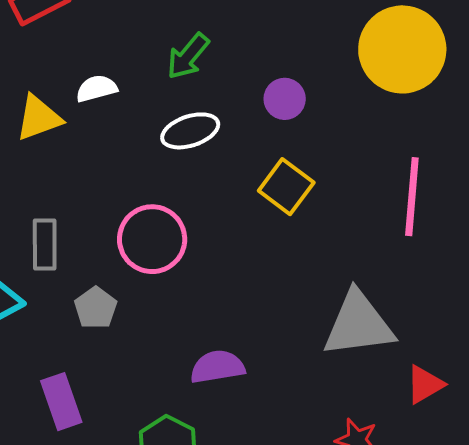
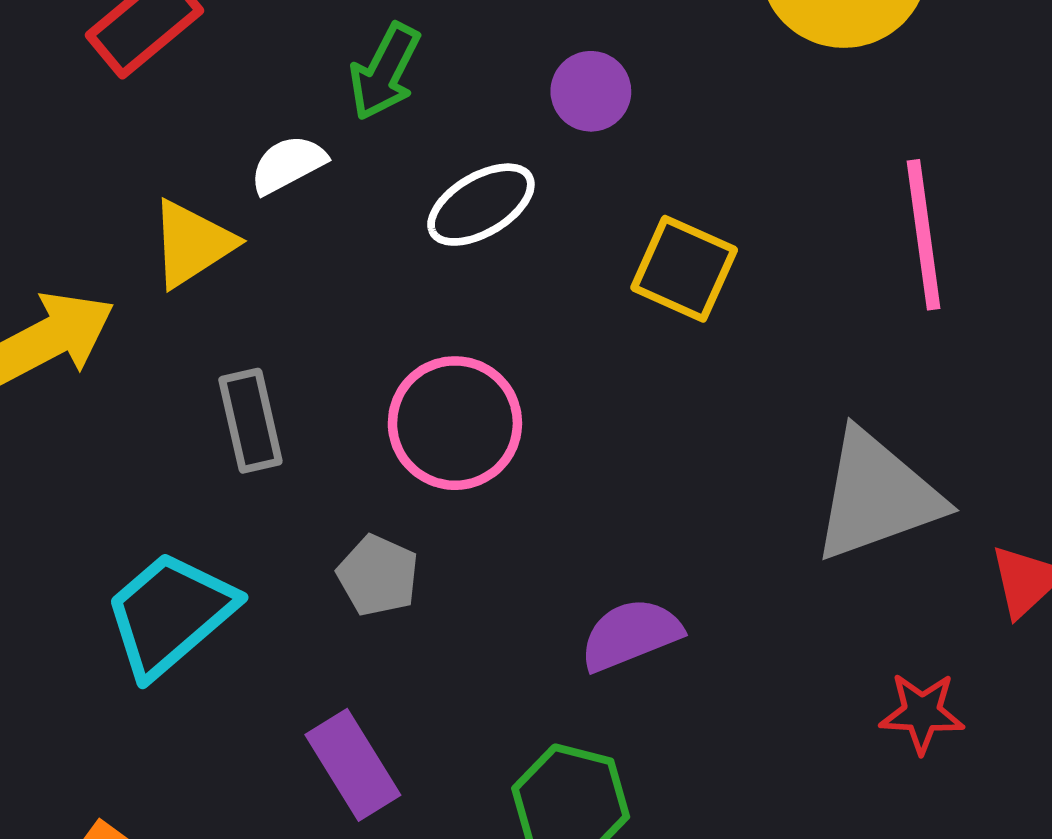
green arrow: (188, 56) -> (385, 72), moved
purple circle: (285, 99) -> (591, 91), moved
gray rectangle: (45, 244) -> (250, 421), moved

